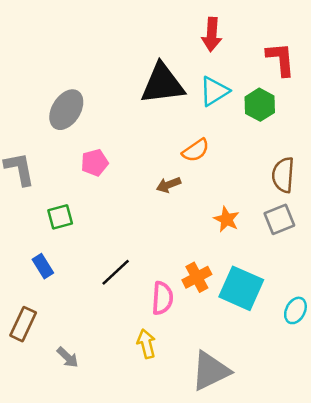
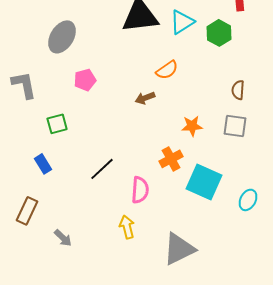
brown semicircle: (283, 175) -> (238, 90), size x0.7
orange star: (226, 219) -> (192, 126), turned -30
gray square: (279, 219) -> (235, 126), turned 30
orange cross: (197, 277) -> (171, 159), moved

